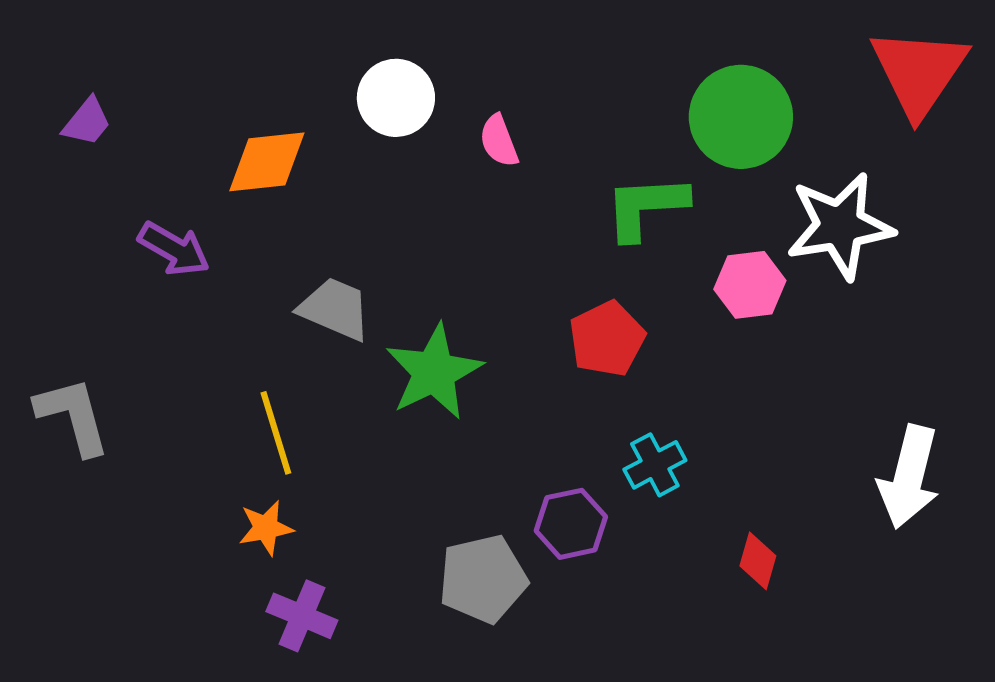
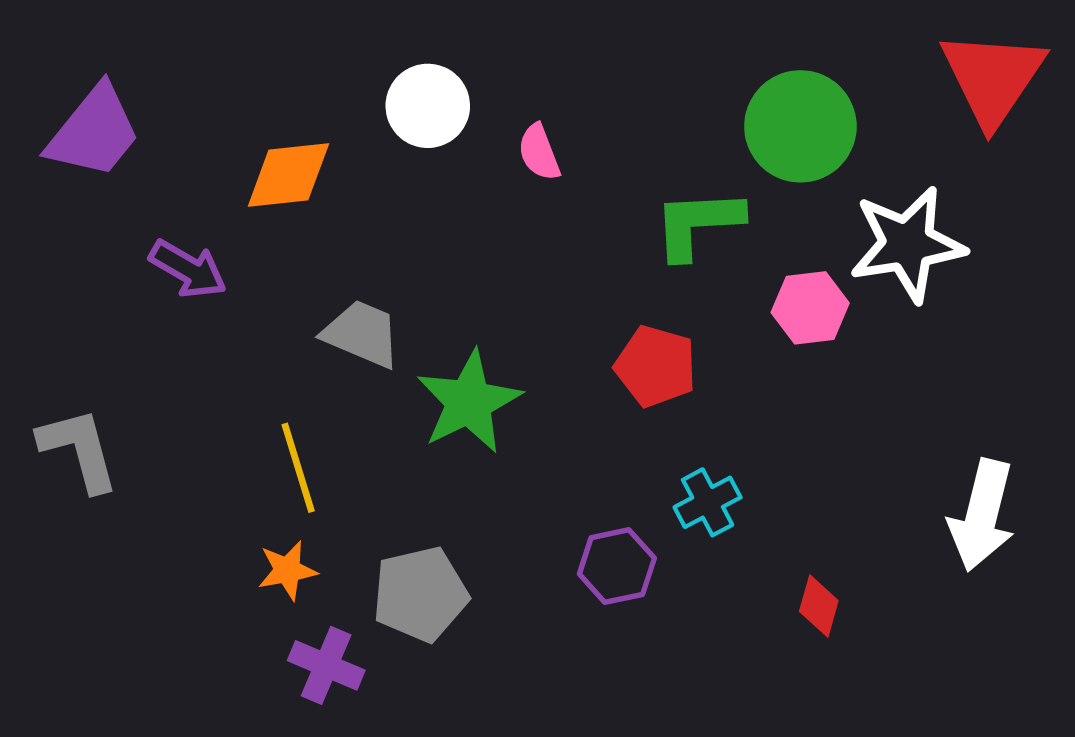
purple trapezoid: (87, 122) -> (94, 132), size x1.8
red pentagon: (607, 339) -> (656, 366), turned -30
gray pentagon: (483, 579) -> (420, 594), moved

